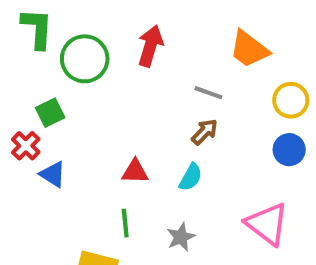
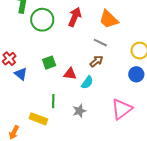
orange trapezoid: (249, 49) -> (109, 19), moved
green square: (50, 113) -> (49, 63), moved
red triangle: (135, 172) -> (70, 74), moved
pink triangle: (267, 224) -> (122, 109), turned 40

